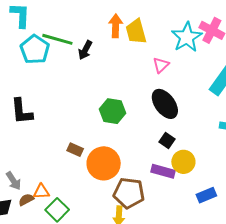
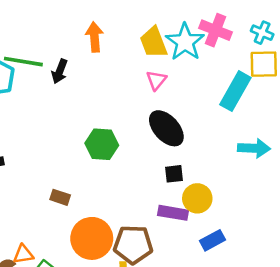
yellow trapezoid: (136, 32) -> (154, 42), moved
black square: (167, 141) -> (174, 174), turned -35
orange circle: (104, 163) -> (92, 238), moved
blue rectangle: (206, 195) -> (213, 240), moved

